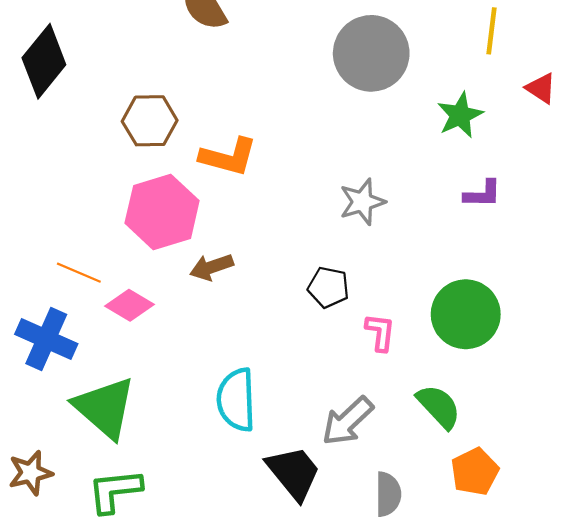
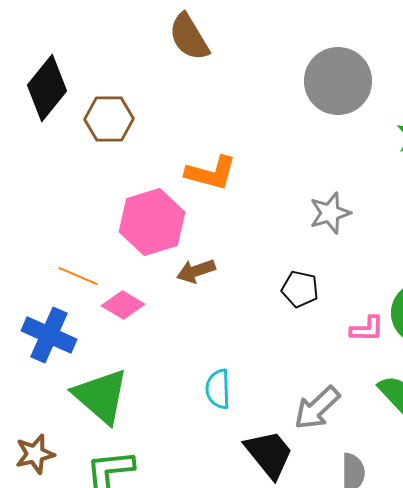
brown hexagon: (150, 121) -> (109, 119), moved
pink L-shape: (380, 332) -> (367, 329), moved, turned 84
cyan semicircle: (236, 400) -> (218, 389), size x0.7

